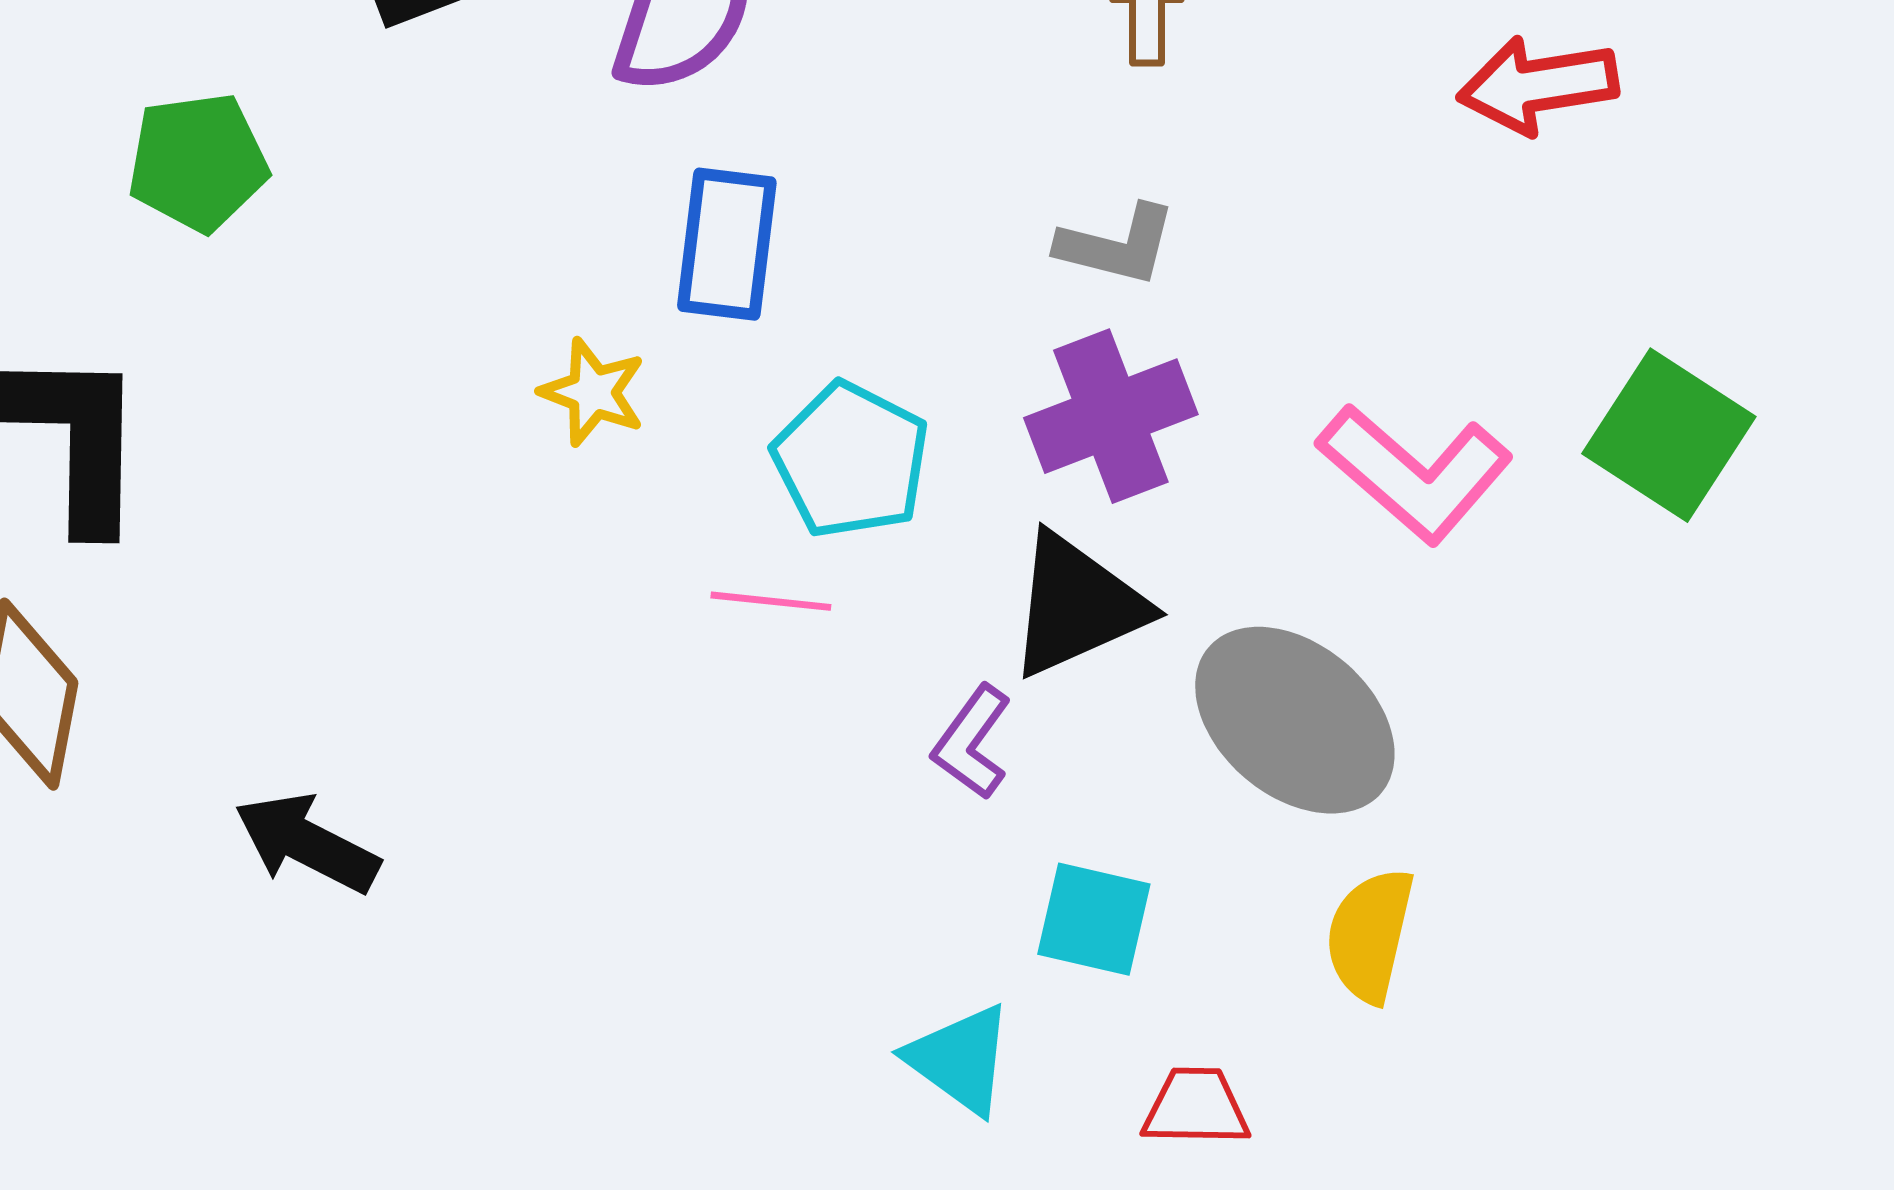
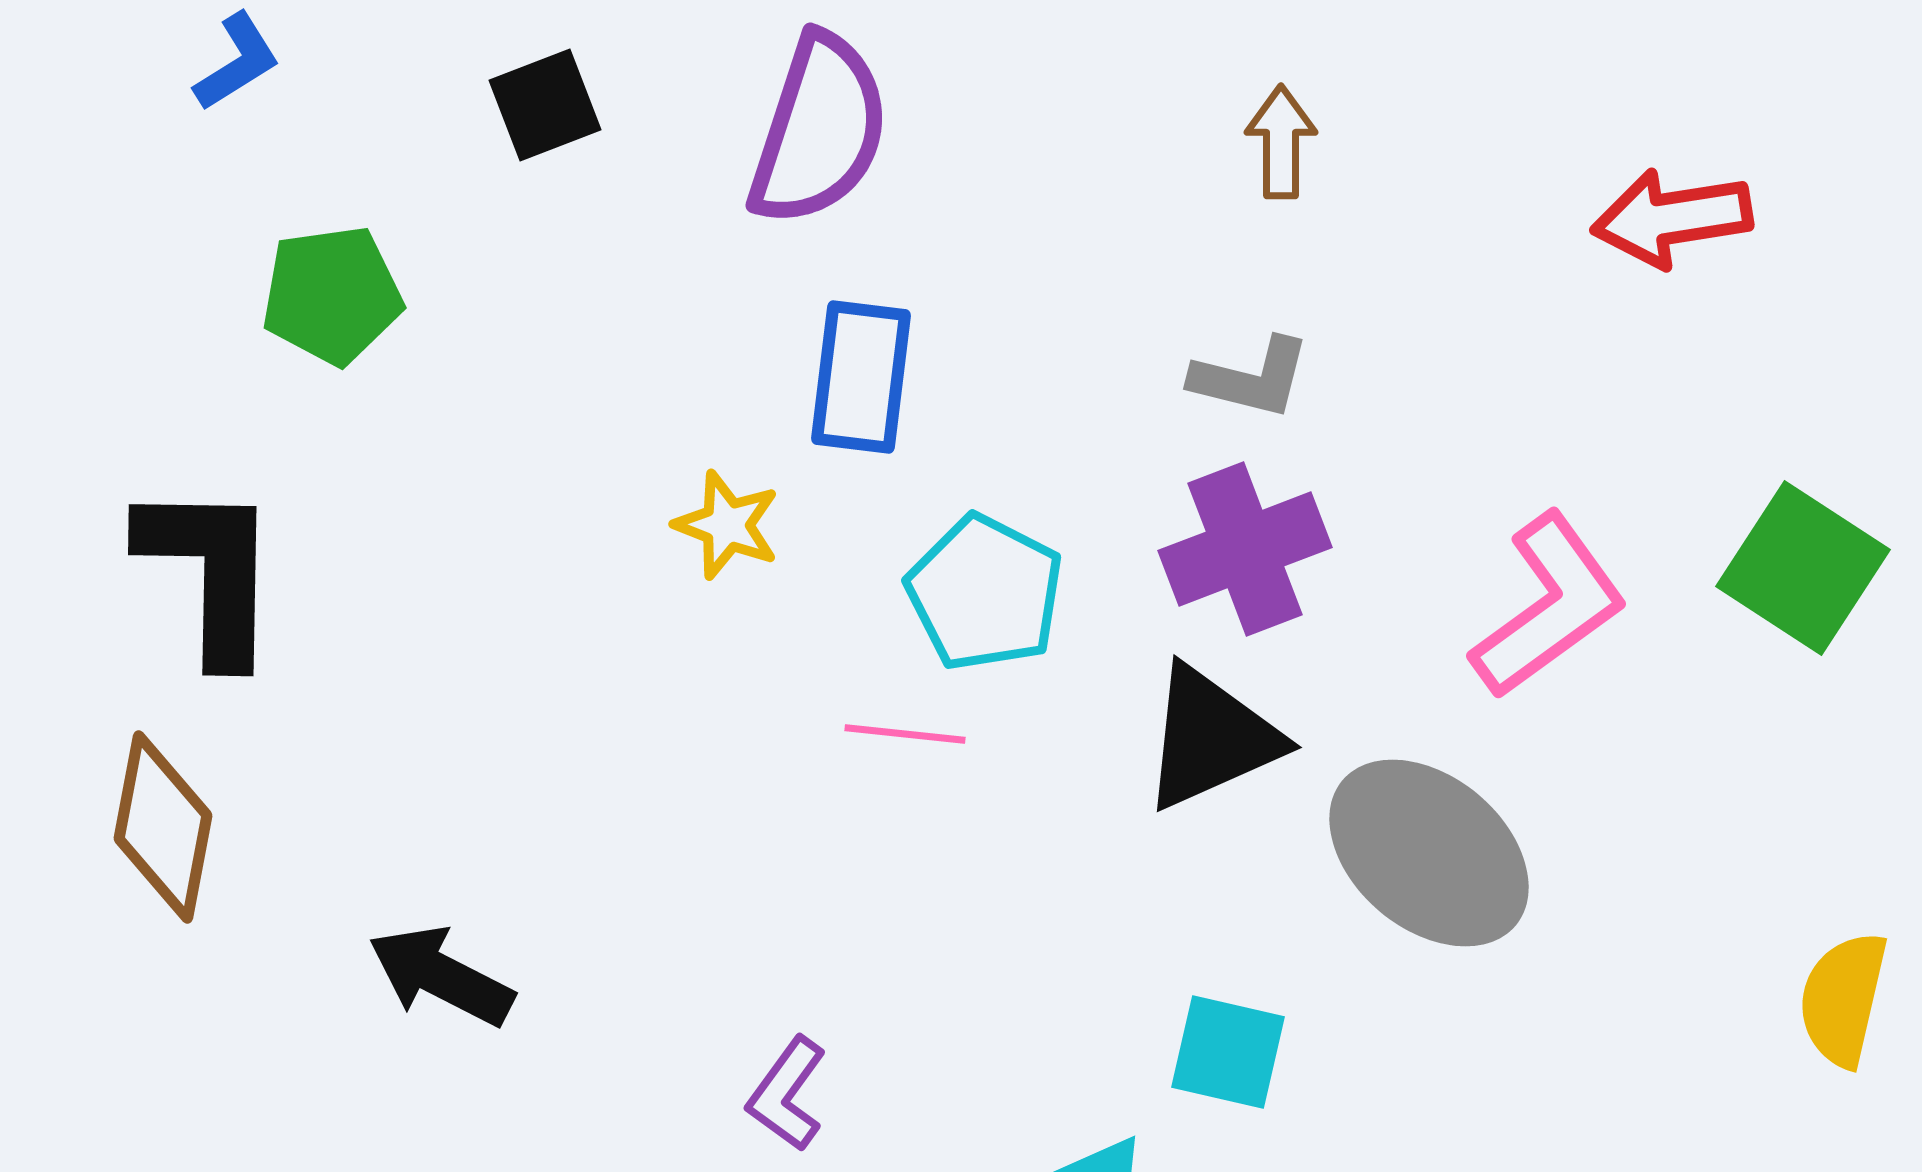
pink L-shape: (1415, 473) -> (1549, 606), turned -77
purple L-shape: (972, 742) -> (787, 1094), moved
yellow semicircle: (1370, 935) -> (1843, 999), moved

